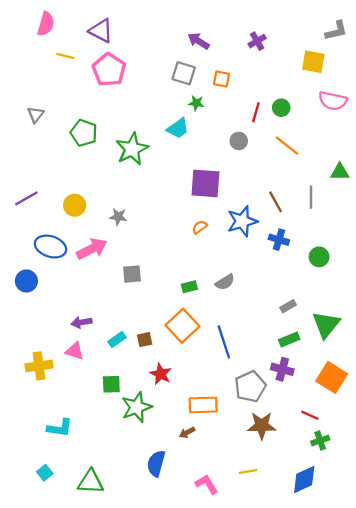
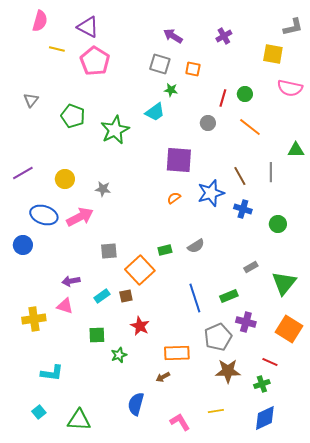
gray square: (132, 274) -> (109, 251), moved
orange square: (182, 326) -> (140, 270), moved
green rectangle: (289, 340) -> (229, 296), moved
green star: (137, 407) -> (119, 355), size x0.6
green cross: (320, 441) -> (262, 384), moved

